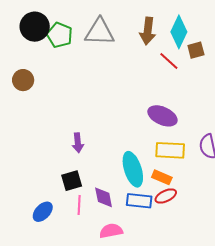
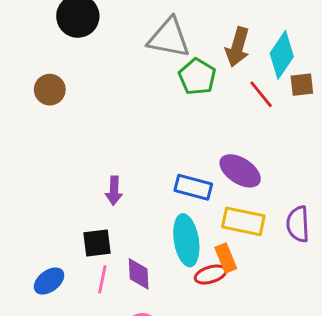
green pentagon: (60, 35) -> (197, 77), moved
orange rectangle: (162, 177) -> (226, 258), turned 36
red ellipse: (166, 196) -> (211, 275), moved
blue rectangle: (139, 201) -> (193, 187), moved

